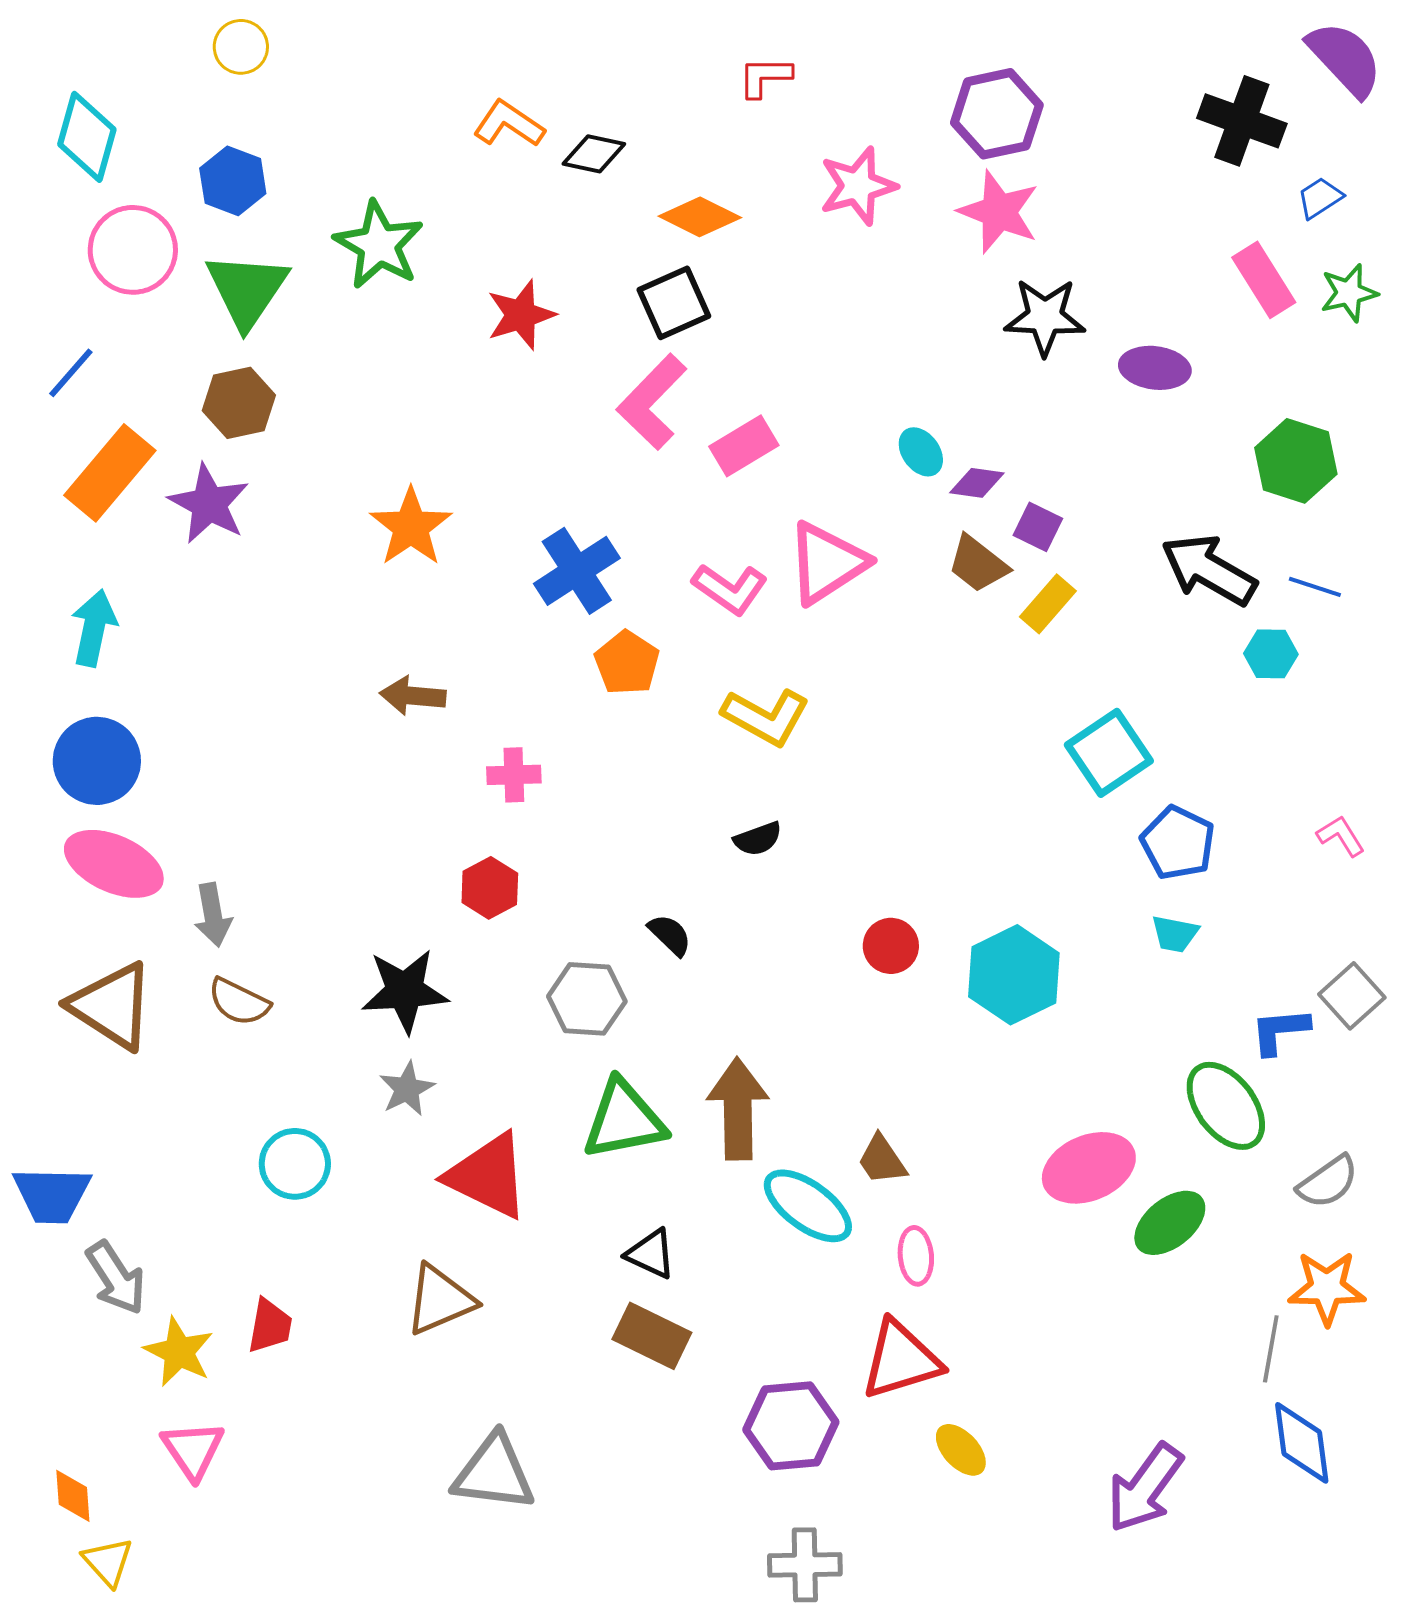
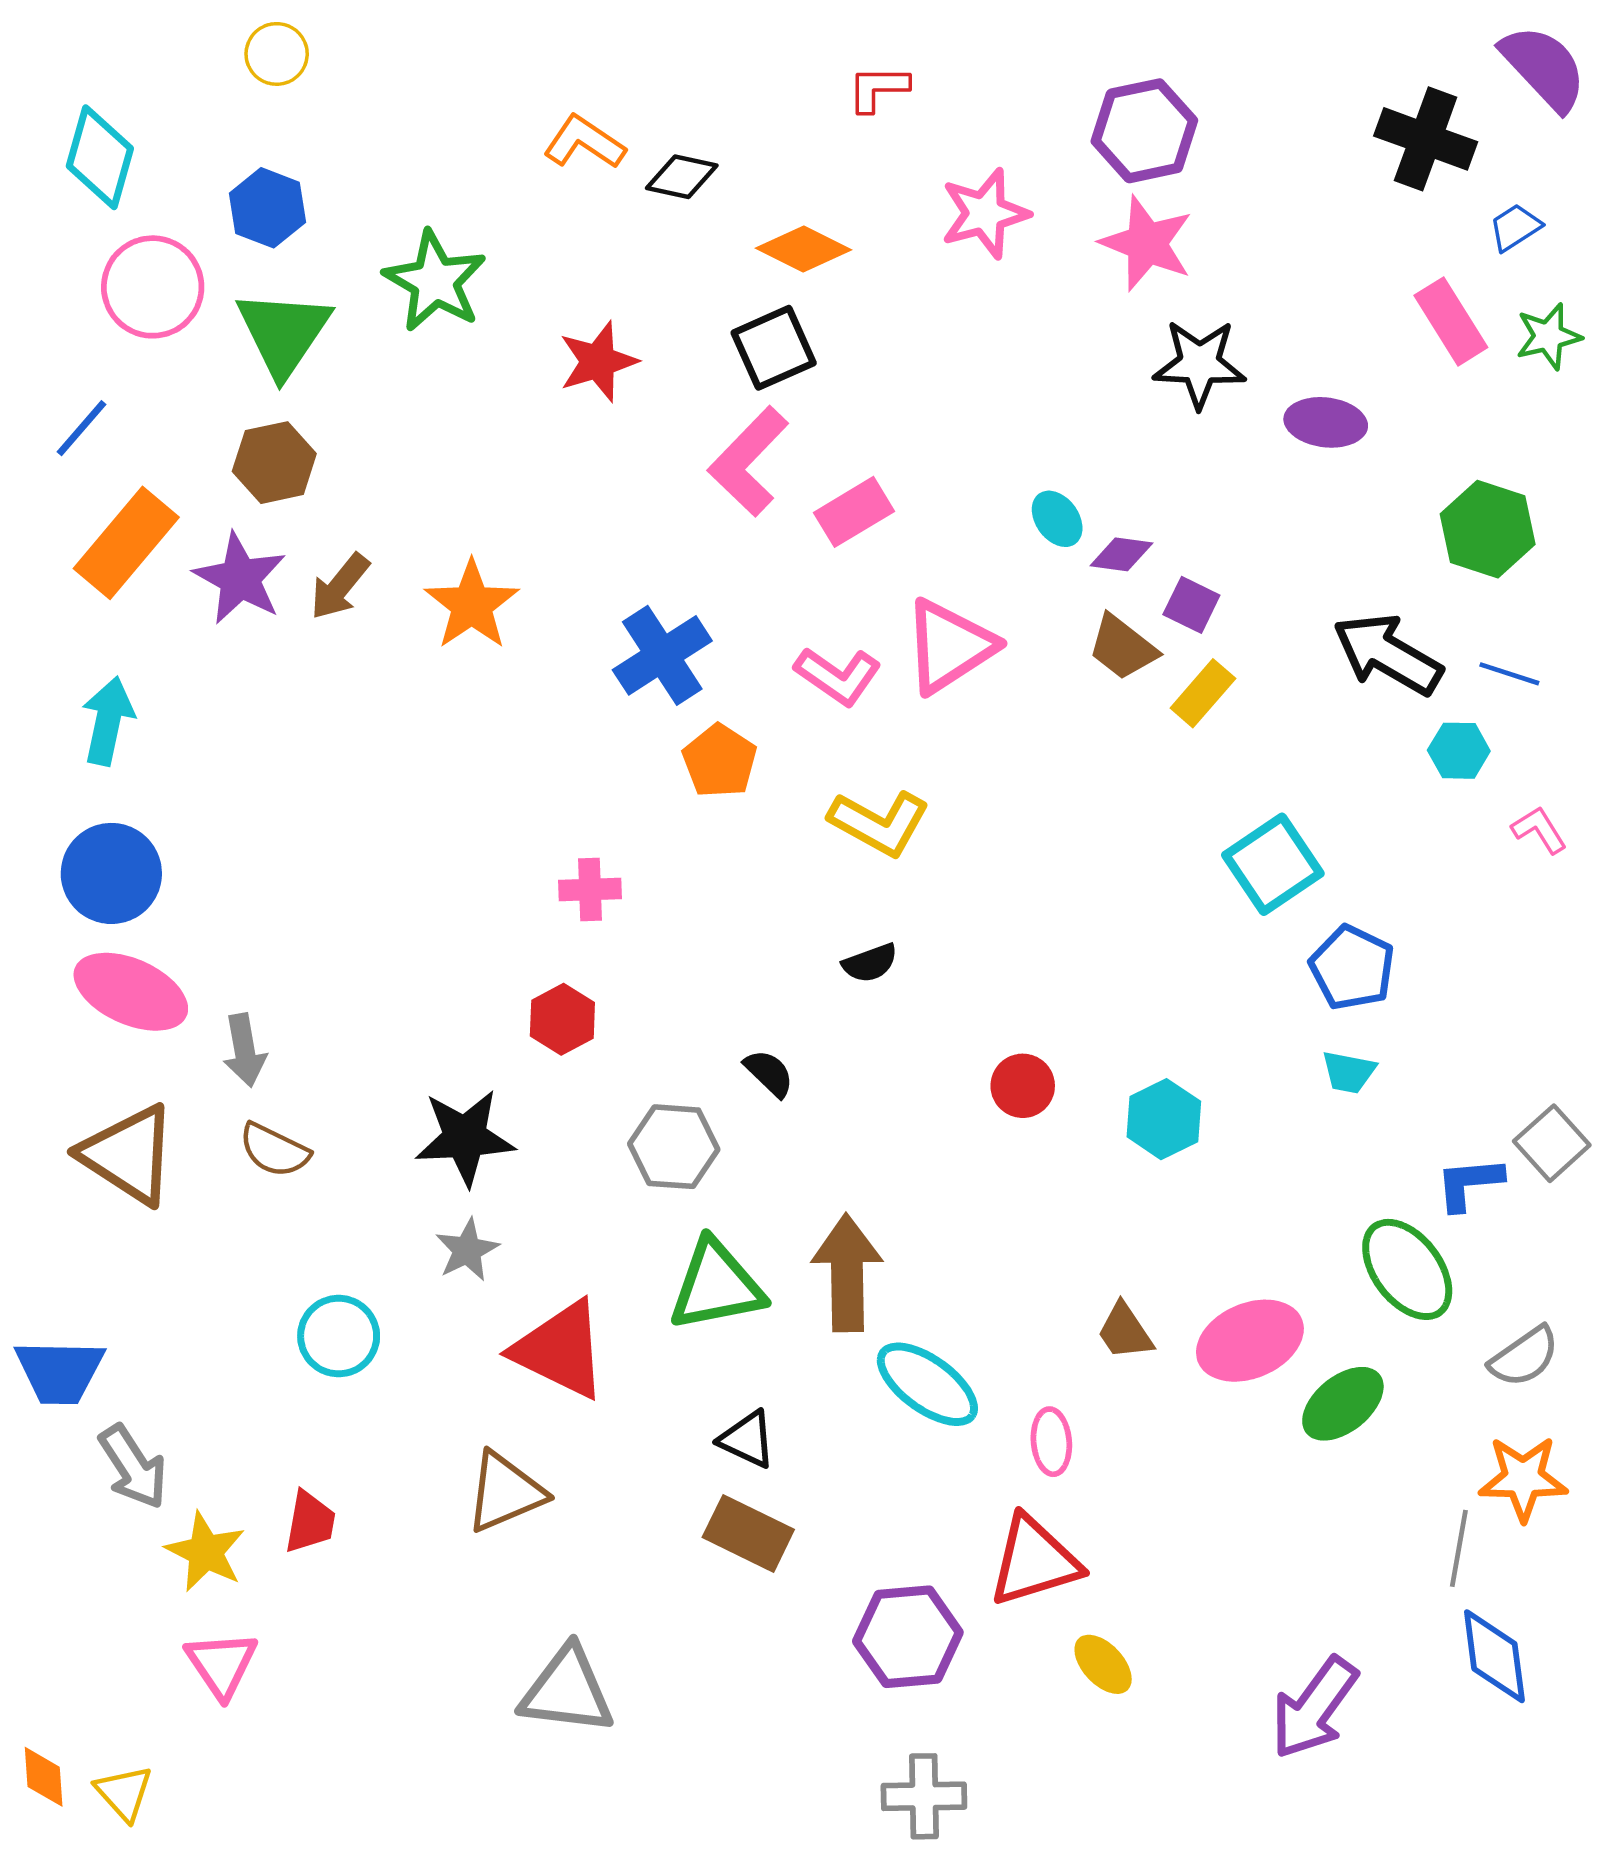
brown arrow: (413, 696) -> (340, 587), moved, turned -56
pink L-shape: (1341, 836) -> (1539, 830), moved
cyan hexagon: (1014, 975) -> (1164, 1119), size x0.7
brown trapezoid: (882, 1160) -> (1125, 1331), moved
orange diamond: (73, 1496) -> (44, 1777), moved

